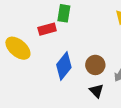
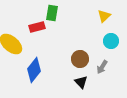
blue diamond: (64, 66) -> (34, 70), moved

